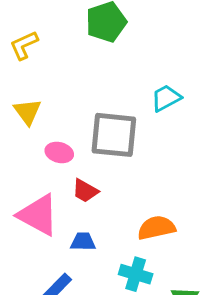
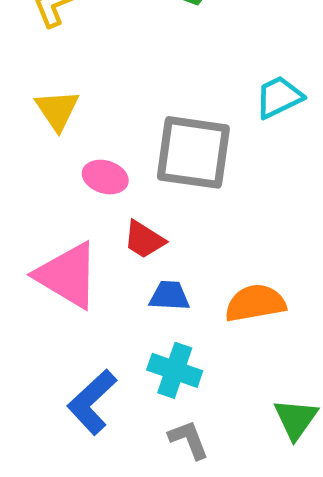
blue trapezoid: (83, 242) -> (169, 296), moved
cyan cross: (136, 274) -> (175, 370), moved

